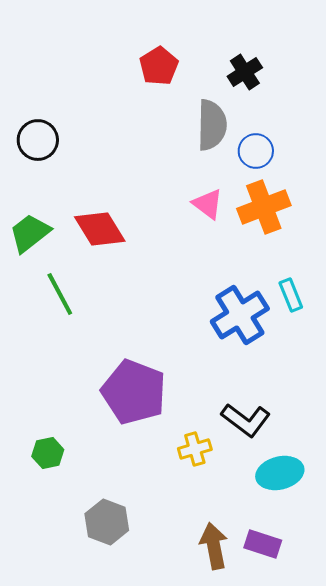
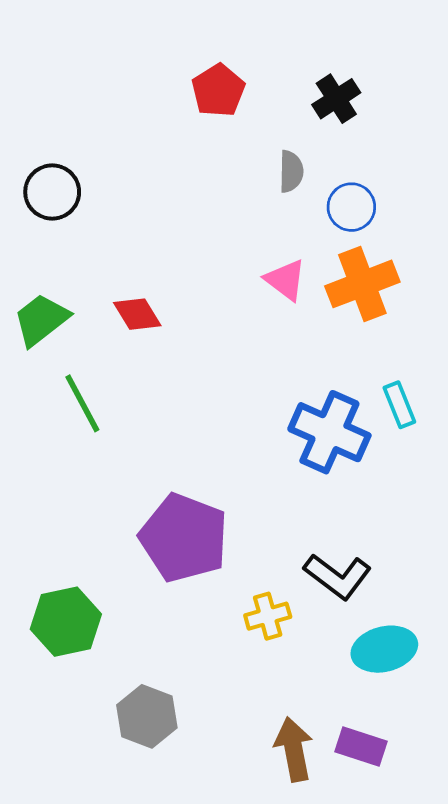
gray semicircle: (212, 125) -> (291, 171), size x0.6
red diamond: (100, 229) -> (137, 314), size x0.7
blue cross: (240, 315) -> (329, 432), turned -34
green hexagon: (48, 453) -> (66, 622), size x1.6

